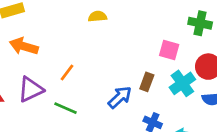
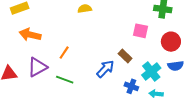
brown rectangle: (147, 82) -> (125, 56), turned -64
cyan cross: (182, 83) -> (151, 71), moved

